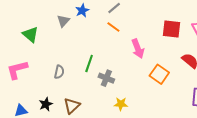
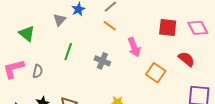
green line: (89, 63) -> (68, 52), moved
gray semicircle: (59, 72) -> (38, 71), moved
gray cross: (106, 78) -> (102, 61), moved

